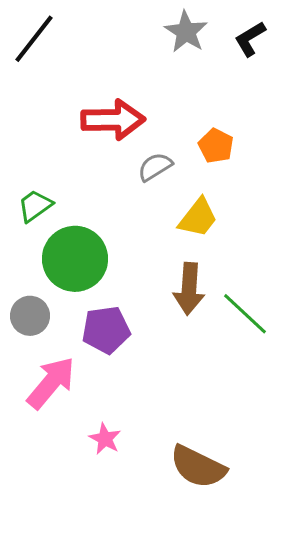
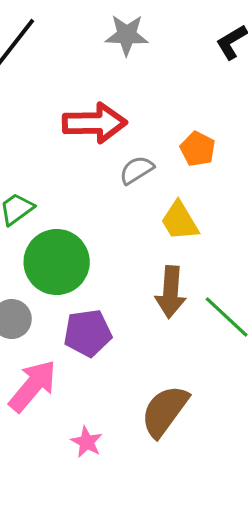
gray star: (186, 32) -> (127, 35), moved, turned -30
yellow trapezoid: (198, 218) -> (180, 221), turned 111
brown semicircle: (198, 467) -> (165, 411), moved, turned 100

